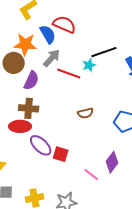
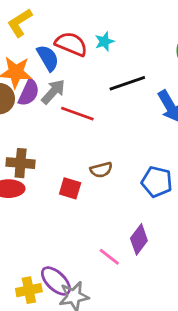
cyan star: (89, 65) -> (104, 41), moved
purple semicircle: (31, 80) -> (29, 93), moved
purple ellipse: (41, 145) -> (56, 281), moved
red square: (61, 154) -> (70, 188), moved

